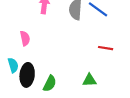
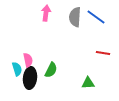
pink semicircle: (25, 38) -> (28, 60), moved
green semicircle: (50, 84) -> (51, 70), moved

